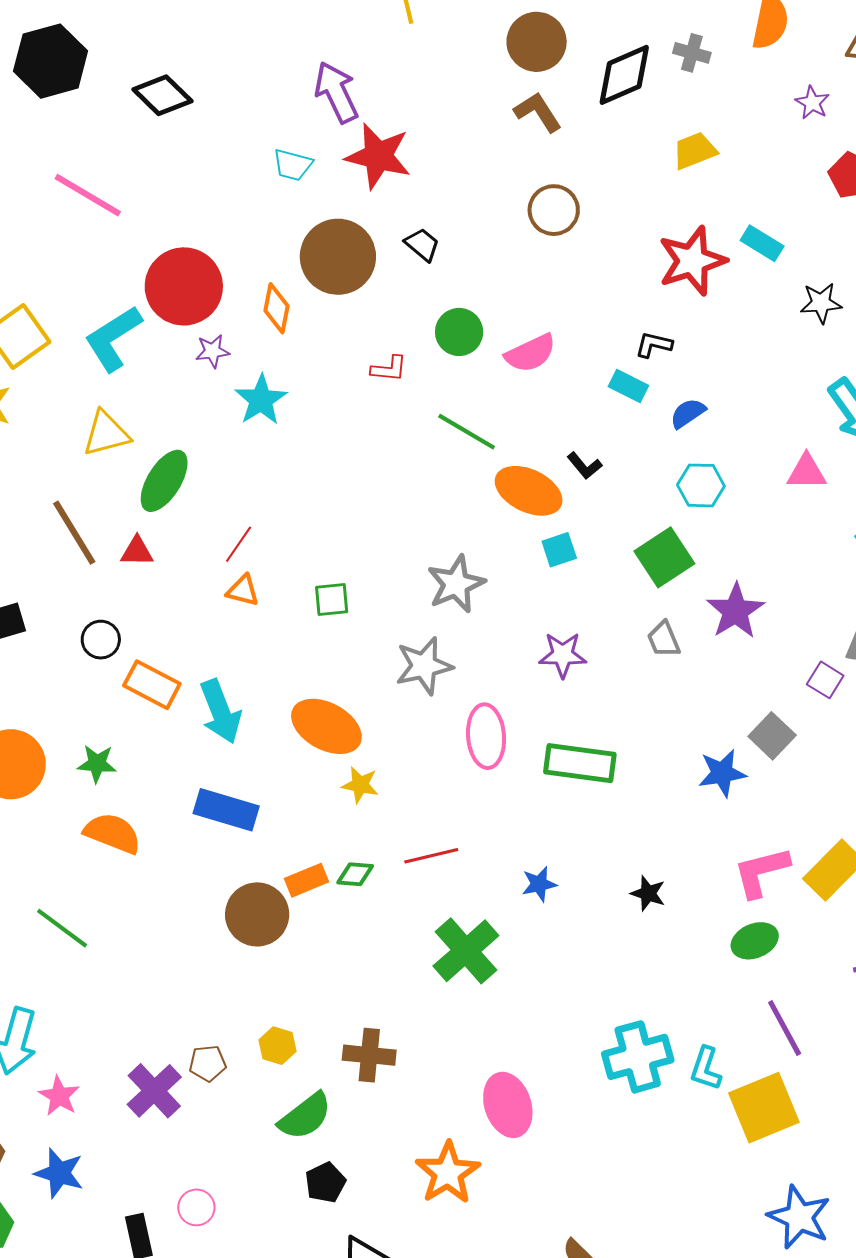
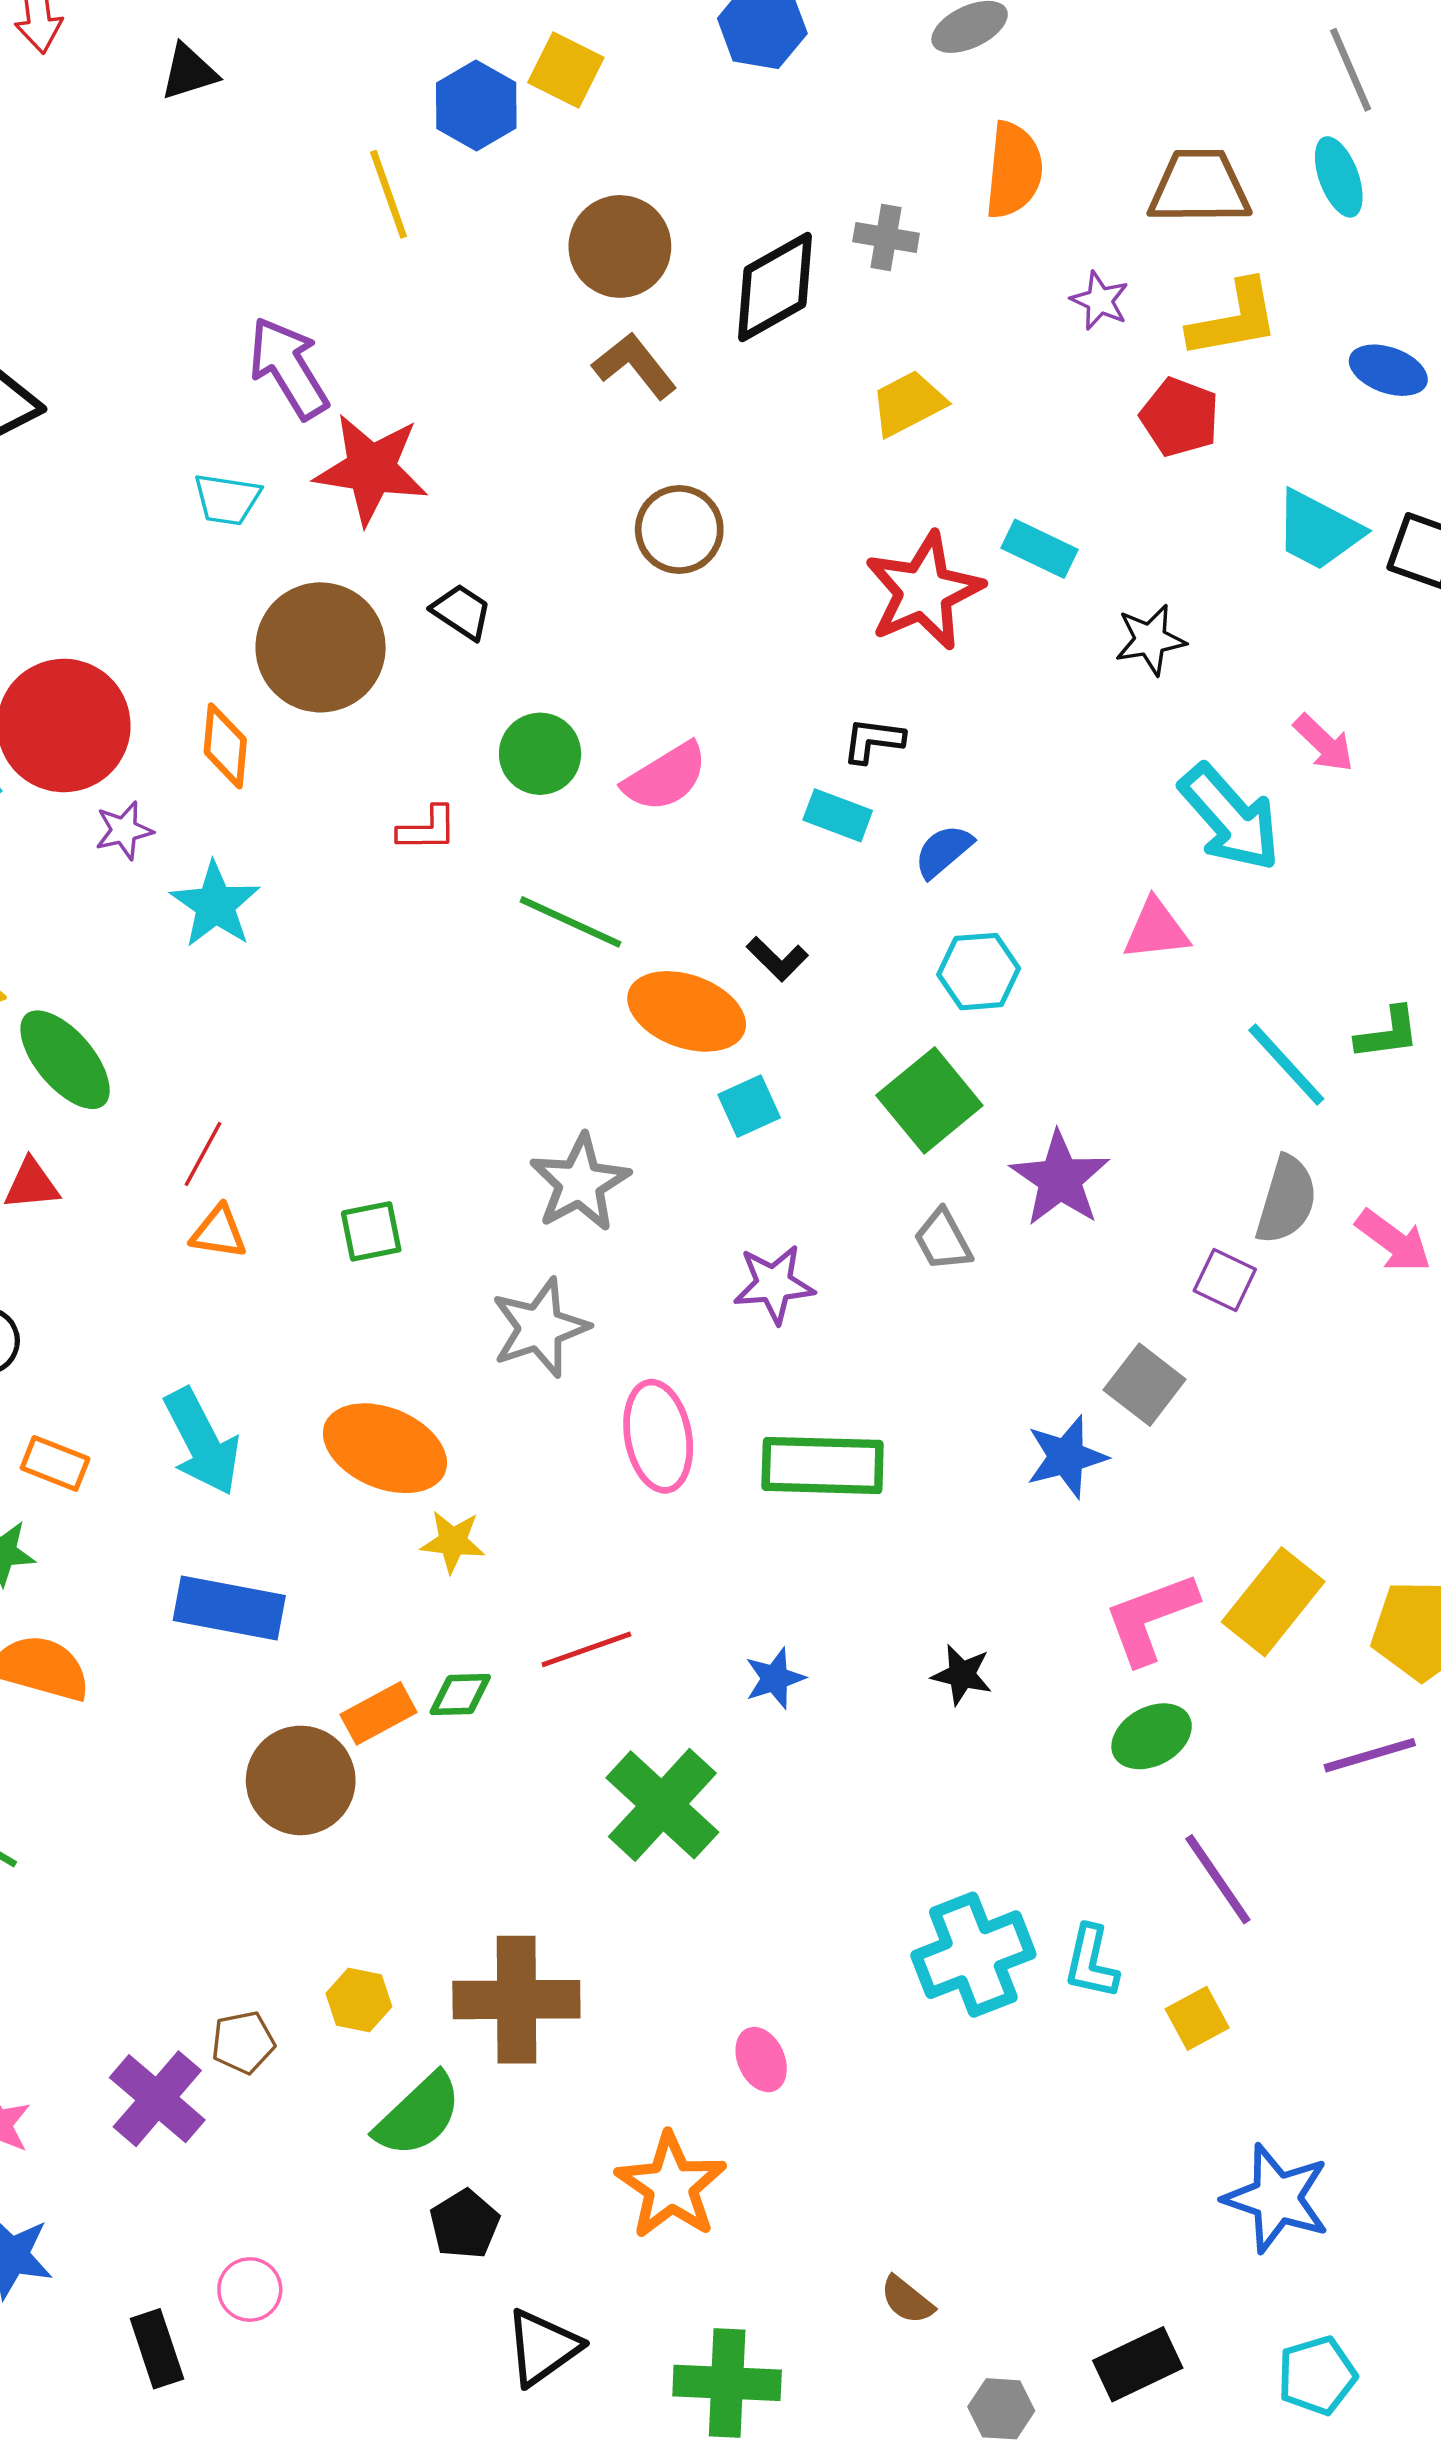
green ellipse: (164, 481) -> (65, 1060), turned -66
orange rectangle: (152, 685) -> (55, 1463), moved, size x0.7
brown cross: (369, 1055) -> (516, 2000), size x1.4
pink ellipse: (508, 1105) -> (761, 2060), size x0.6
yellow square: (764, 1108) -> (1197, 2018), size x0.5

